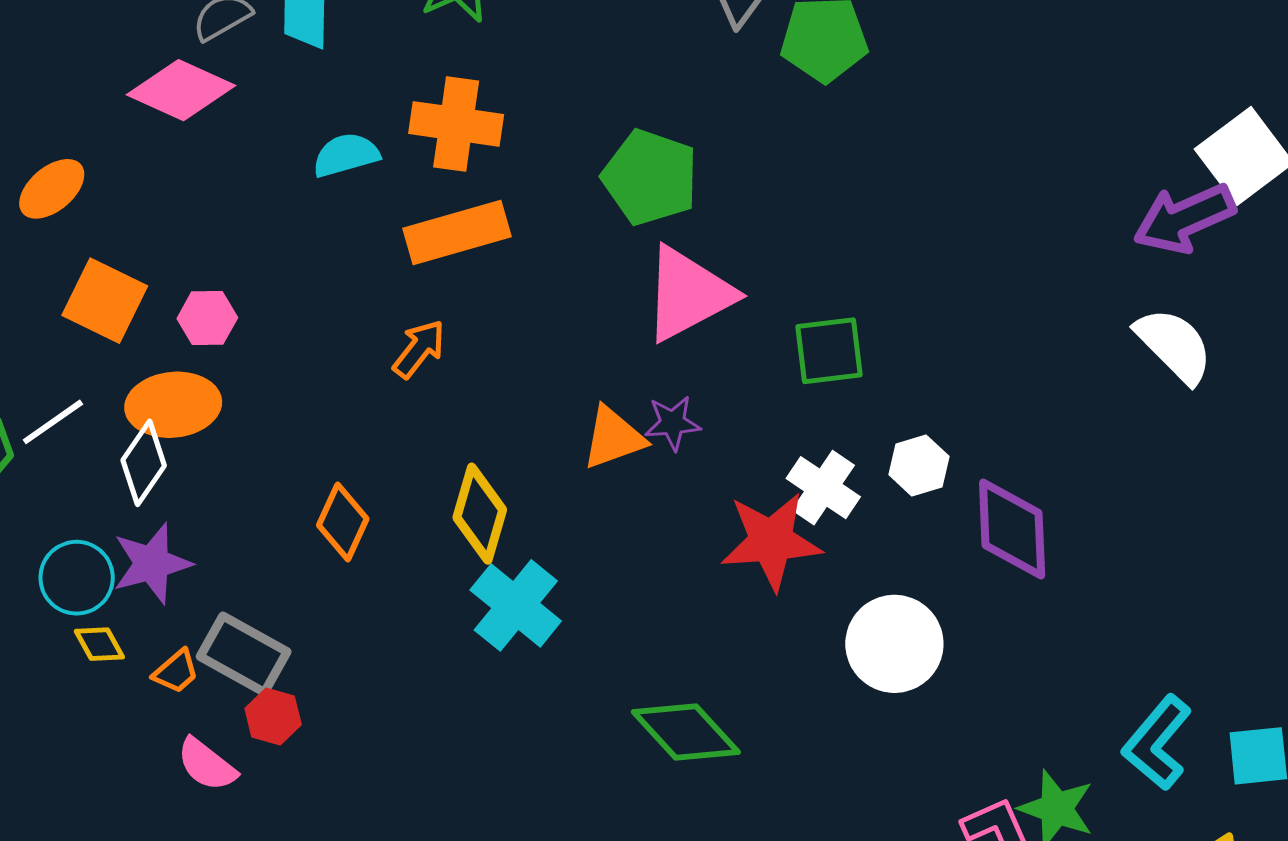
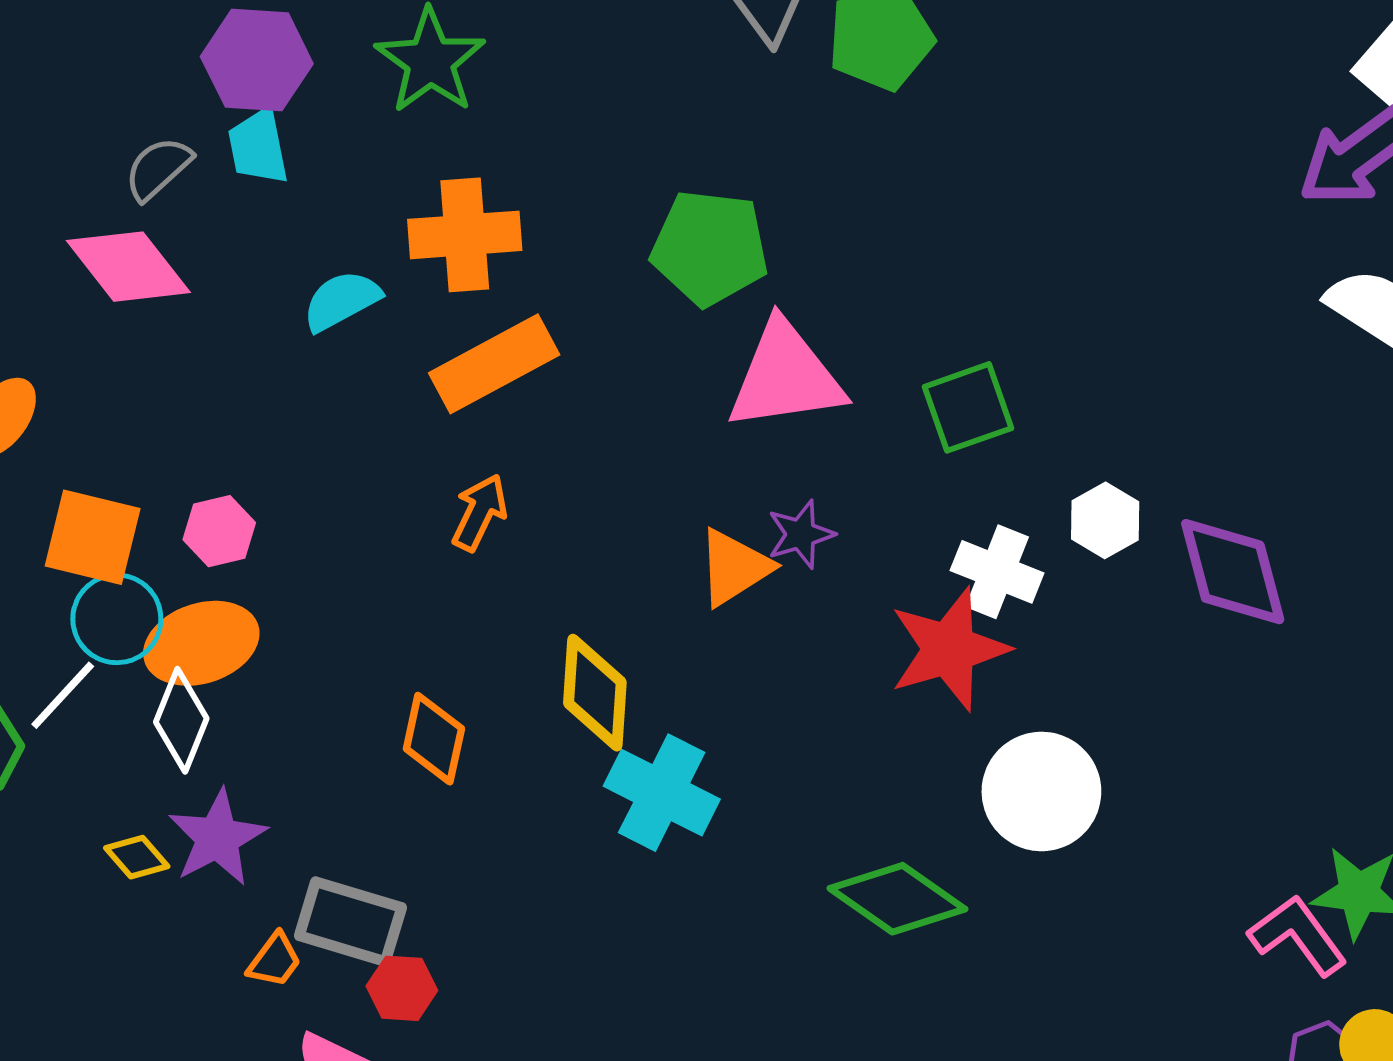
pink diamond: (181, 90) -> (128, 267), turned 40
pink triangle: (688, 294) -> (785, 376), turned 32
cyan circle: (77, 578) -> (117, 619), moved
yellow diamond: (99, 644) -> (137, 857), moved
white circle: (894, 644) -> (1041, 791), moved

